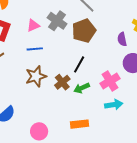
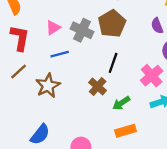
gray cross: (57, 21) -> (82, 30), moved
brown star: (36, 76) -> (48, 86), moved
green arrow: (82, 88) -> (121, 103), moved

